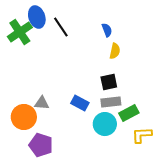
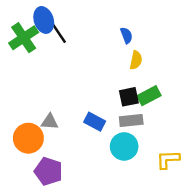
black line: (61, 27) -> (58, 32), moved
green rectangle: (129, 113) -> (149, 96), moved

